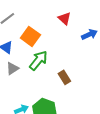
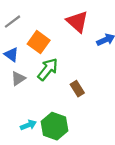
red triangle: (64, 18) -> (77, 22), size x1.5

